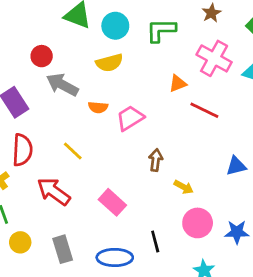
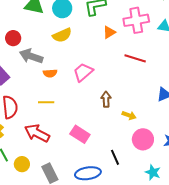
pink cross: (214, 58) -> (136, 20), turned -30
orange triangle: (178, 84) -> (109, 32), moved
orange semicircle: (98, 107) -> (50, 73), moved
yellow line: (73, 151) -> (46, 102), turned -35
yellow circle: (20, 242) -> (22, 164), moved

